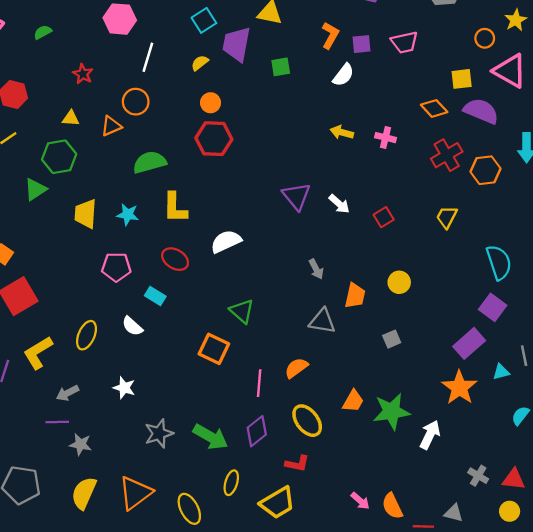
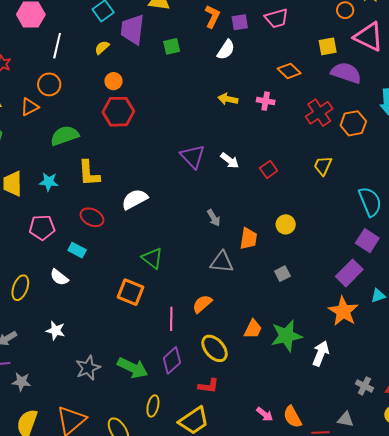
orange diamond: (434, 108) -> (289, 71), moved

